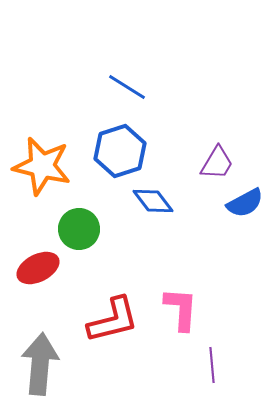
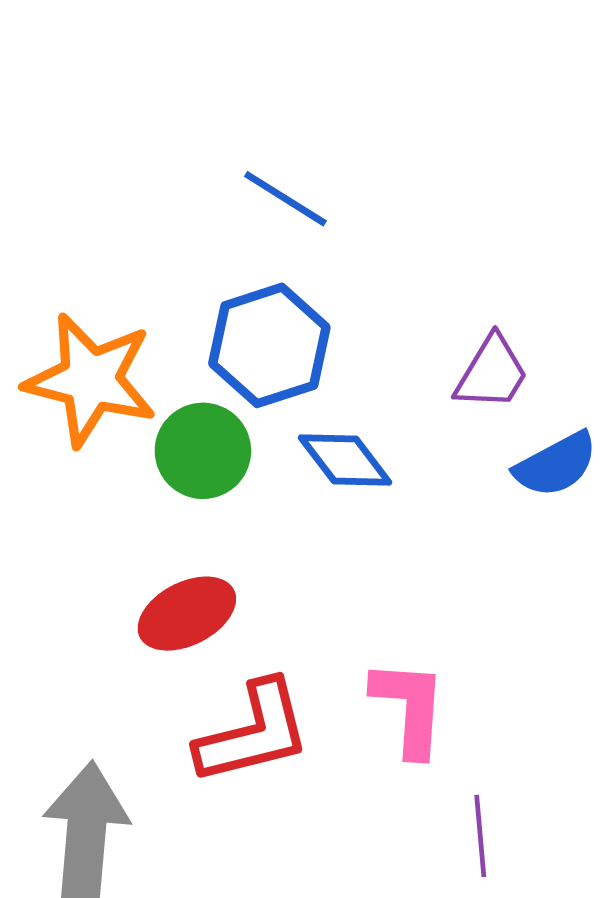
green circle: (79, 229) -> (203, 451), moved
red ellipse: (38, 268) -> (187, 614), moved

